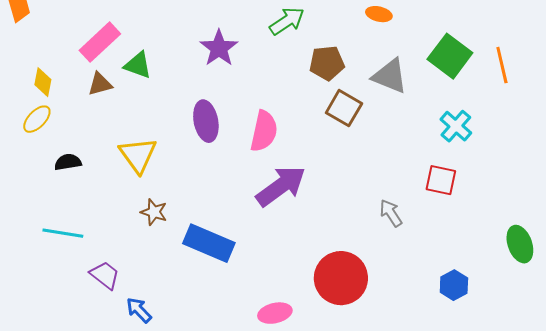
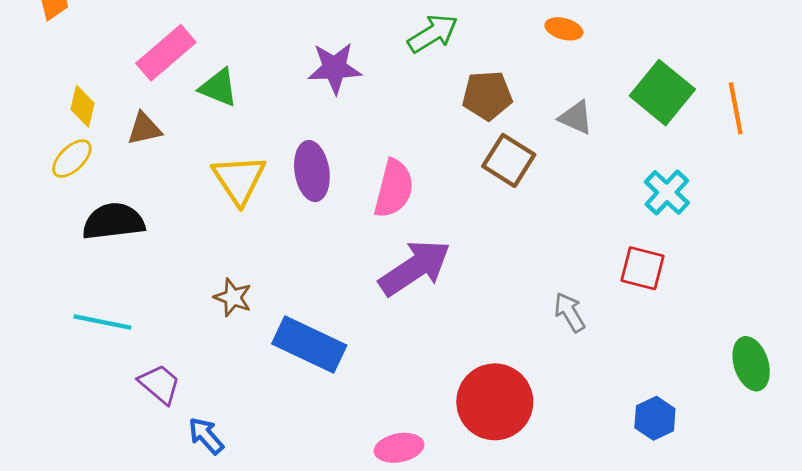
purple star: (219, 48) -> (335, 68), turned 30
gray triangle: (390, 76) -> (576, 118), size x0.7
brown triangle: (100, 84) -> (144, 129), moved
yellow triangle: (138, 155) -> (239, 179), moved
black semicircle: (68, 162) -> (114, 221), size x1.6

